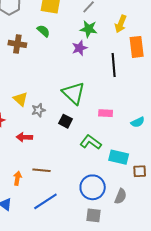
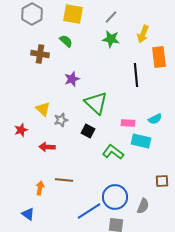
purple star: (80, 48) -> (72, 79), moved
cyan semicircle: (138, 122) -> (155, 119), moved
cyan rectangle: (119, 157) -> (141, 141), moved
blue line: (45, 201) -> (89, 211), moved

